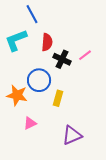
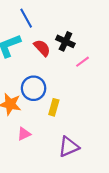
red semicircle: (47, 42) -> (42, 48), turned -48
black cross: (62, 59) -> (65, 41), moved

